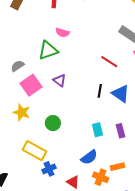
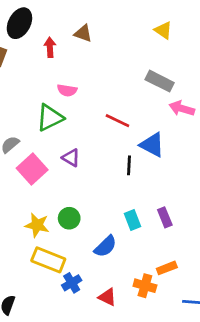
red line: (109, 62) -> (117, 121), moved
blue triangle: (121, 94) -> (152, 145), moved
yellow star: (22, 112) -> (37, 225), moved
blue semicircle: (89, 157) -> (105, 246), moved

